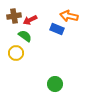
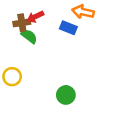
brown cross: (14, 16) -> (22, 23), moved
yellow circle: (16, 53) -> (12, 77), moved

